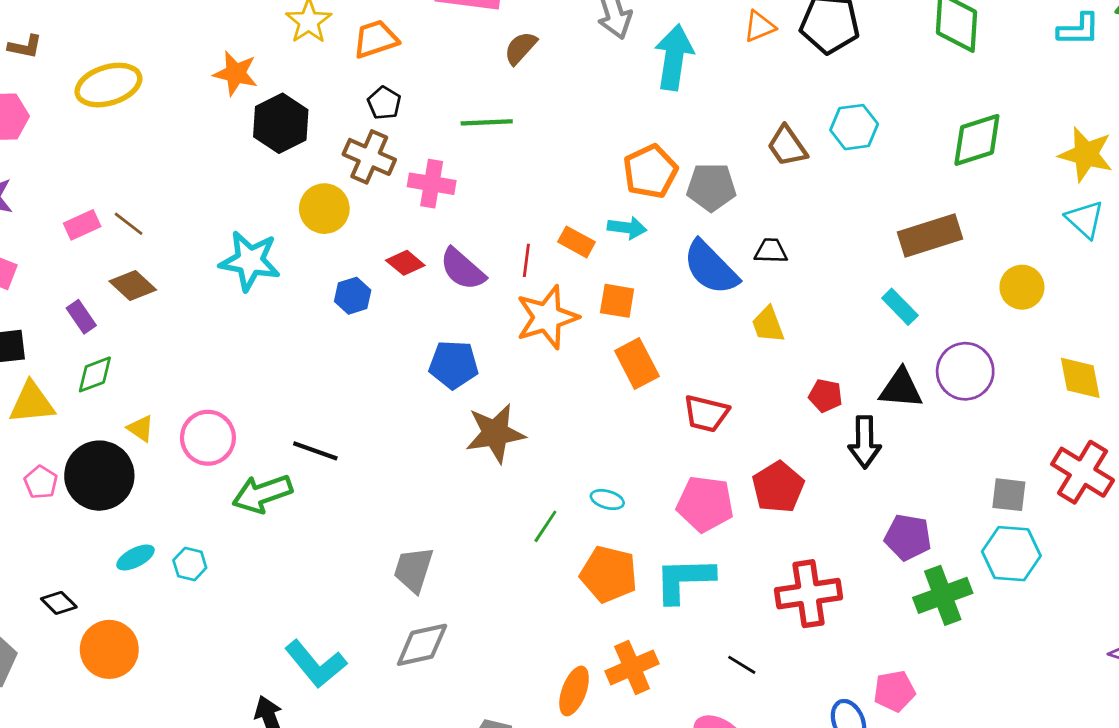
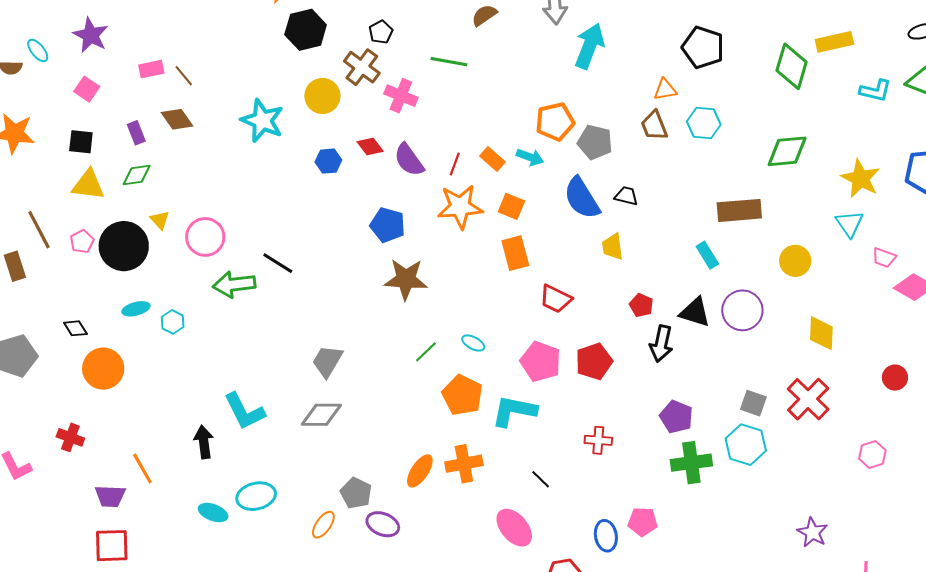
orange triangle: (759, 26) -> (665, 90), moved
red cross: (809, 594) -> (598, 440), size x0.6

